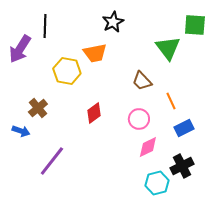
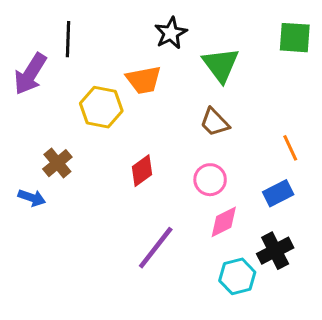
green triangle: (168, 48) -> (221, 65), moved
orange line: (171, 101) -> (290, 148), moved
purple line: (52, 161) -> (156, 248), moved

